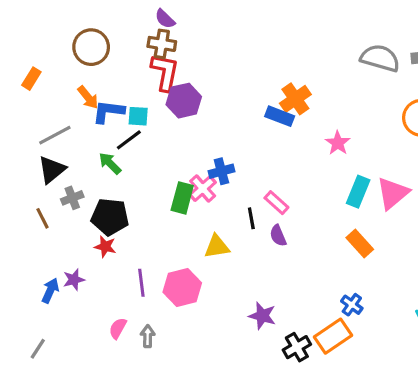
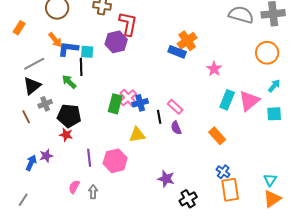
red L-shape: (165, 72) -> (128, 24), moved
black line: (129, 140) -> (81, 67), turned -54
blue cross: (221, 171) -> (140, 103), moved
orange rectangle: (360, 243) -> (217, 136), moved
orange rectangle: (333, 336) -> (230, 190), moved, turned -65

